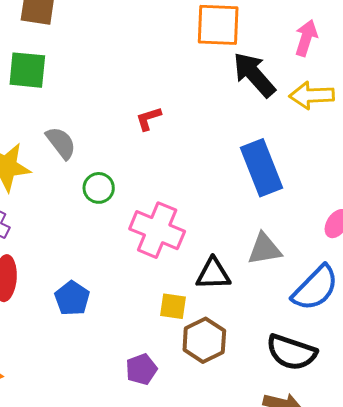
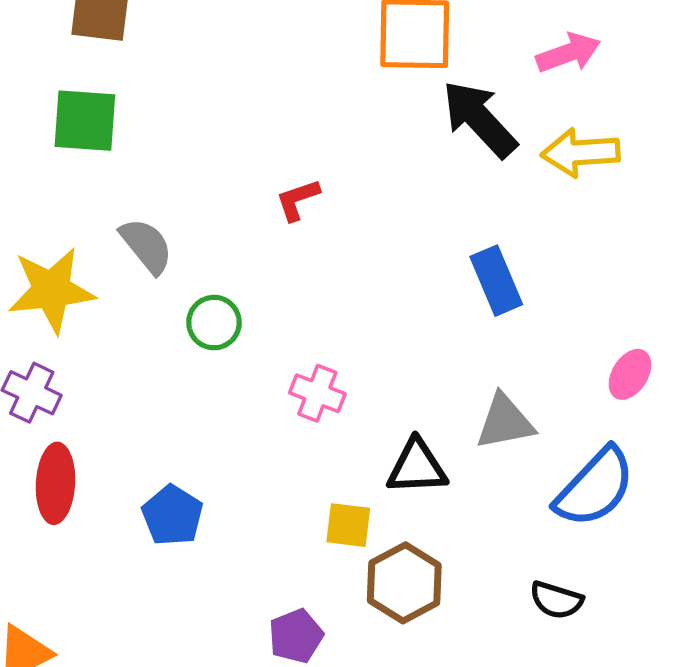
pink arrow: (306, 38) -> (568, 53), turned 54
blue rectangle: (261, 168) -> (496, 281), size x0.7
pink cross: (157, 230) -> (317, 393), size x0.6
black semicircle: (292, 352) -> (556, 600), size x0.6

